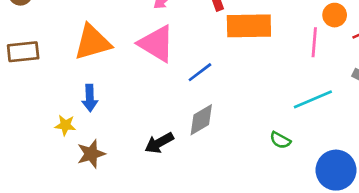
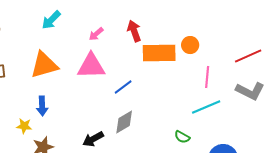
orange circle: (335, 15) -> (190, 45), moved
pink line: (314, 42) -> (207, 77), moved
pink triangle: (156, 44) -> (91, 66), turned -32

